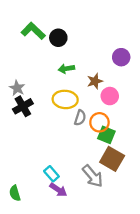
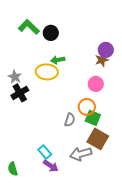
brown star: (95, 81) -> (102, 60), moved
yellow ellipse: (65, 99) -> (47, 72), moved
gray semicircle: (80, 118) -> (70, 120), moved
gray arrow: (93, 176) -> (81, 154), turned 115

